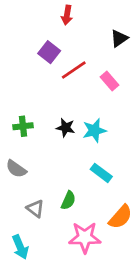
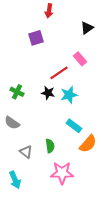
purple square: (49, 52) -> (36, 38), turned 35
red line: (74, 70) -> (59, 73), moved
green cross: (23, 126) -> (17, 92), turned 32
green semicircle: (68, 200) -> (50, 146), turned -32
orange semicircle: (120, 217) -> (88, 144), moved

